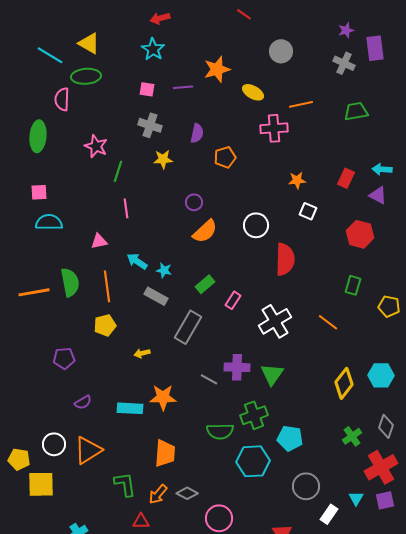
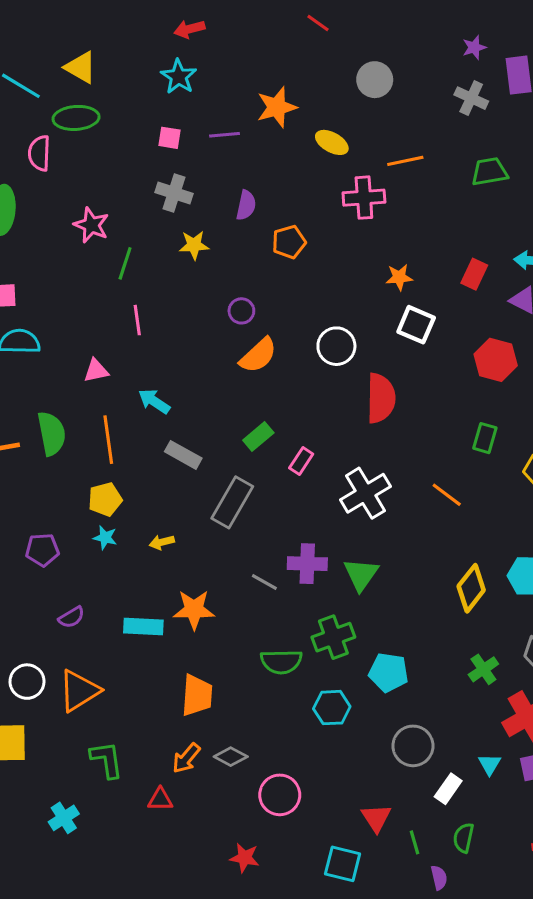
white square: (308, 211) -> (416, 325), size x1.4
cyan star: (164, 270) -> (105, 538), moved
cyan hexagon: (253, 461) -> (332, 708), size x0.7
green L-shape: (125, 484) -> (107, 760), moved

